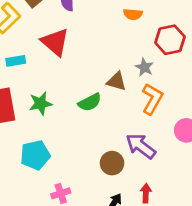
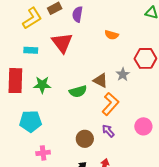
orange semicircle: (133, 14) -> (112, 35), moved
orange L-shape: (152, 99) -> (110, 104), moved
purple arrow: (141, 146) -> (108, 131), size x0.6

